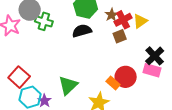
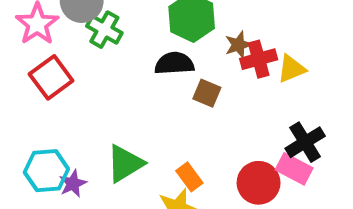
brown square: (120, 36) -> (207, 93), moved, turned 32
red square: (19, 77) -> (51, 77), moved
red circle: (126, 77) -> (259, 183), moved
orange rectangle: (113, 83) -> (189, 177), moved

